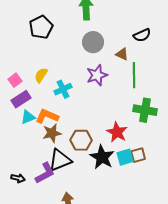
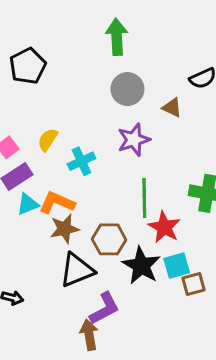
black pentagon: (41, 27) -> (28, 66), moved
green line: (134, 75) -> (144, 198), moved
brown square: (138, 155) -> (193, 284), moved
purple L-shape: (45, 173) -> (104, 309), moved

